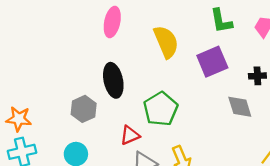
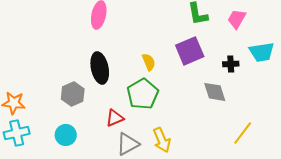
yellow semicircle: (166, 42) -> (149, 62), moved, size x0.6

